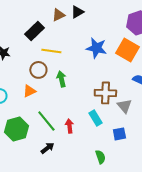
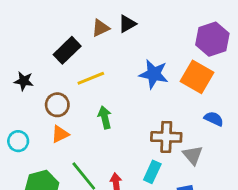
yellow line: (51, 51) -> (91, 78), turned -30
brown circle: (38, 70) -> (57, 105), moved
cyan rectangle: (95, 118) -> (152, 172), turned 56

